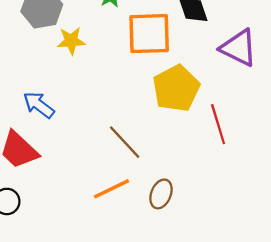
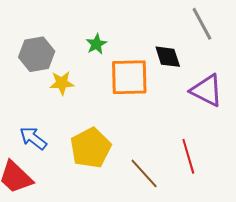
yellow pentagon: (176, 88) -> (91, 148), moved
brown line: (125, 142) -> (144, 173), moved

